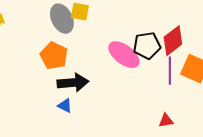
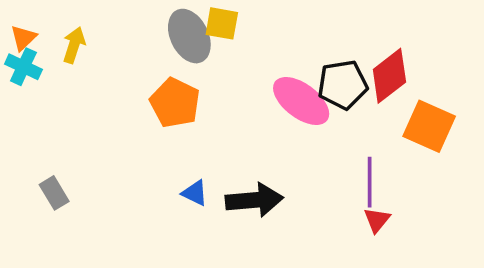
purple line: (170, 71) -> (370, 182), moved
black arrow: (73, 83) -> (254, 200), moved
red triangle: (166, 121) -> (377, 220), turned -42

